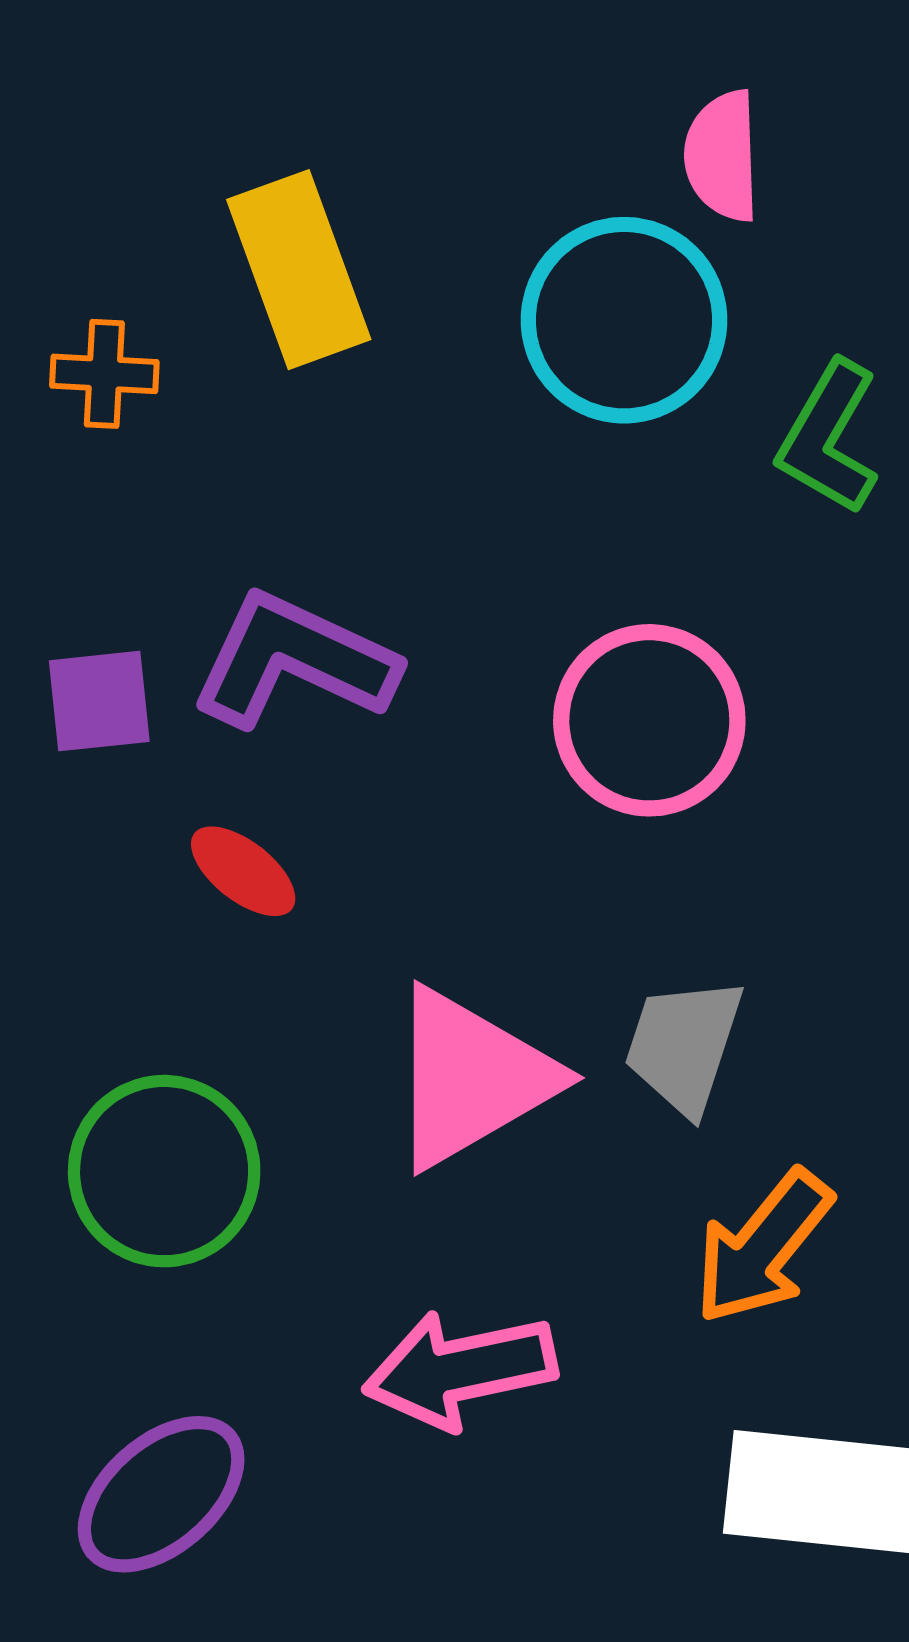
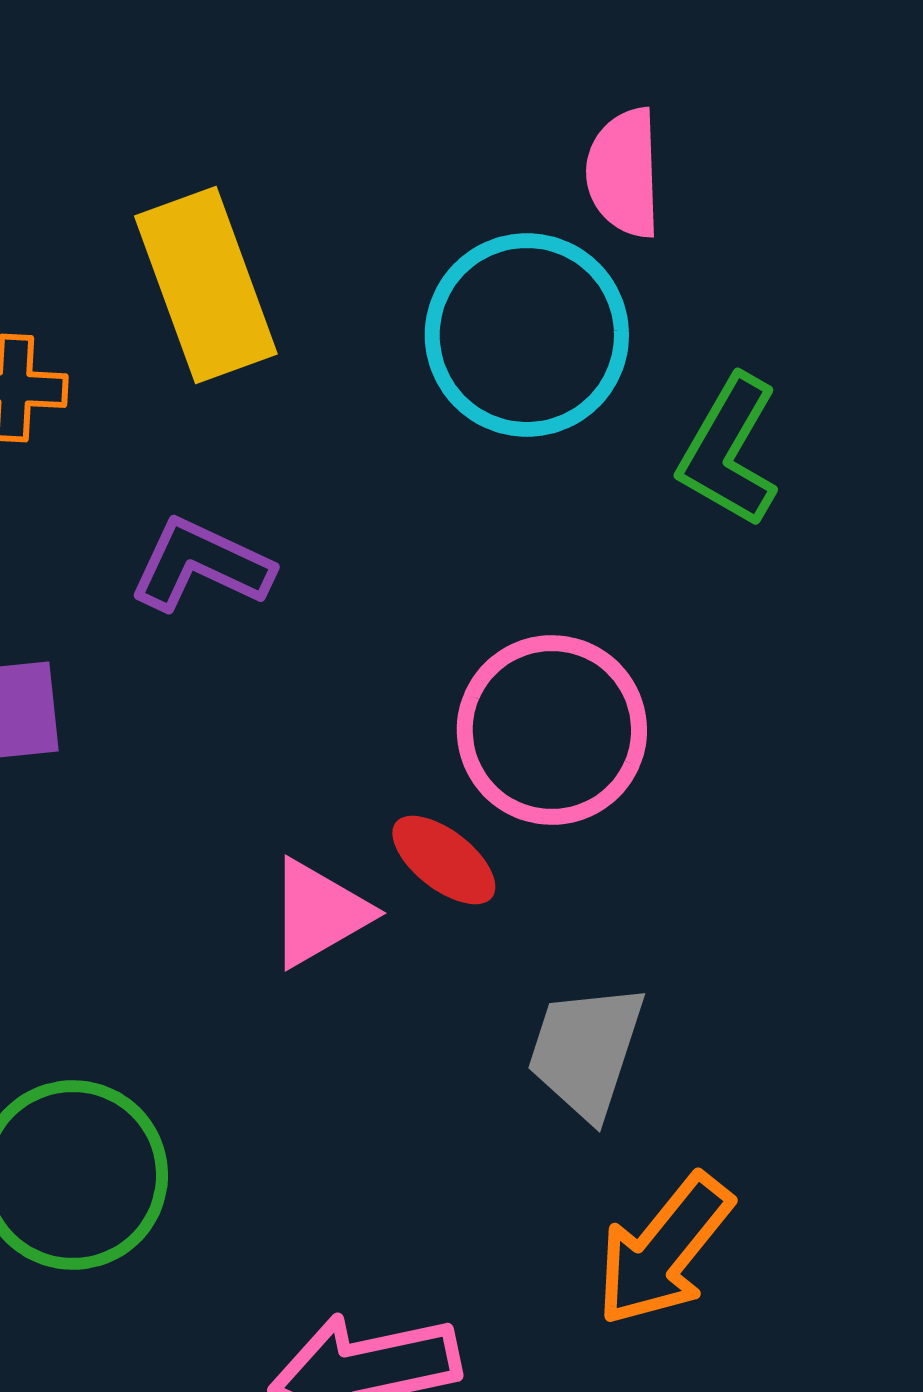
purple L-shape: (294, 661) -> (201, 565), moved, size x0.7
red ellipse: (243, 871) -> (444, 860), moved
pink triangle: (471, 1078) -> (319, 913), moved, size x0.6

